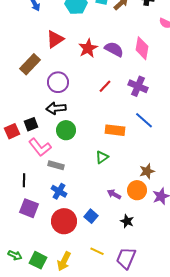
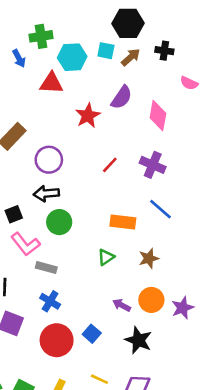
red triangle: (55, 39) -> (51, 83), moved, turned 36
purple semicircle: (114, 49) -> (122, 97), moved, turned 96
brown star: (147, 171) -> (149, 258), moved
black star: (127, 221) -> (138, 340), size x1.5

